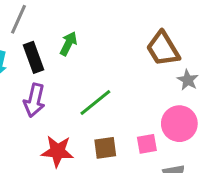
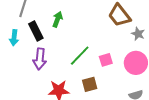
pink square: (147, 144) -> (106, 60), moved

